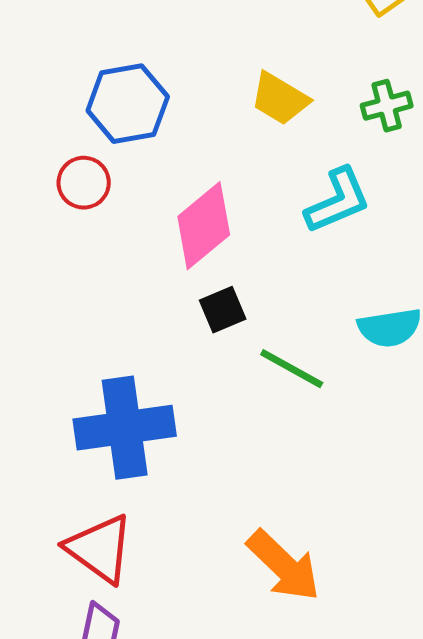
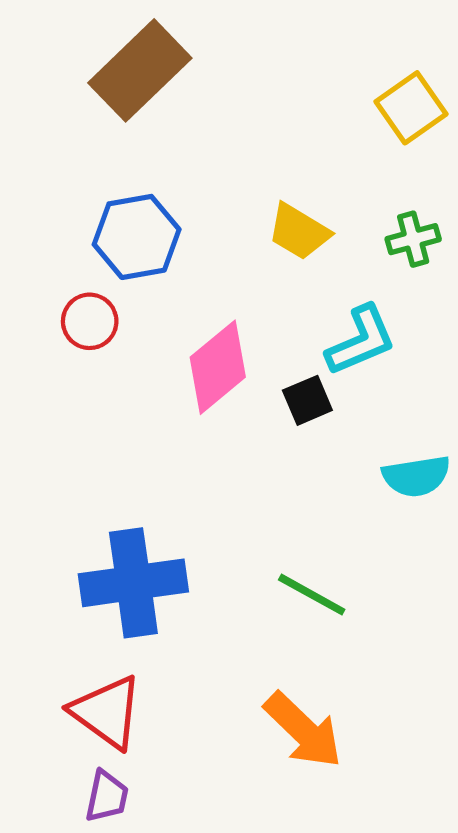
black square: (223, 310) -> (307, 400), moved
green line: (292, 369) -> (312, 595), moved

